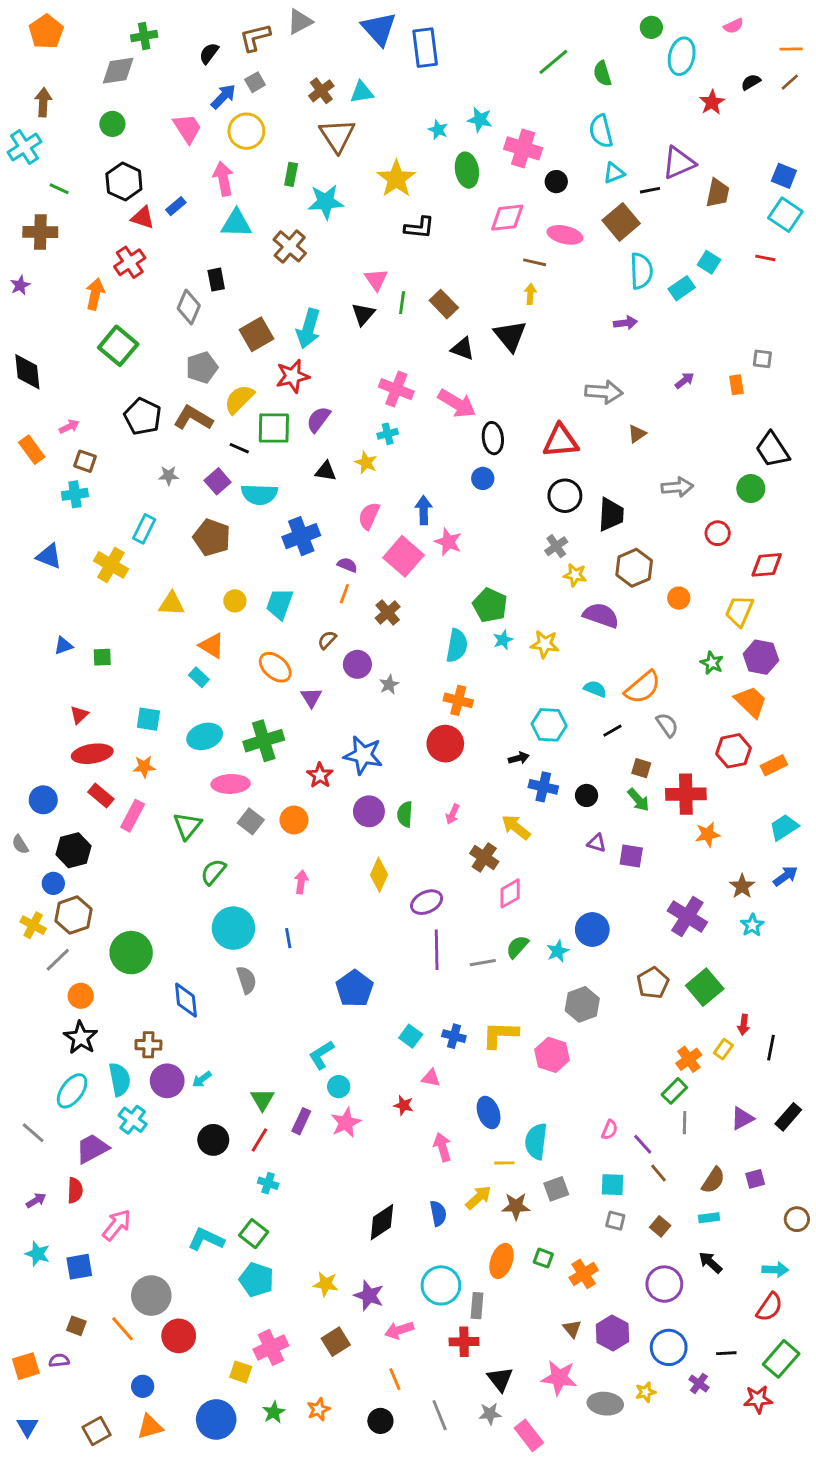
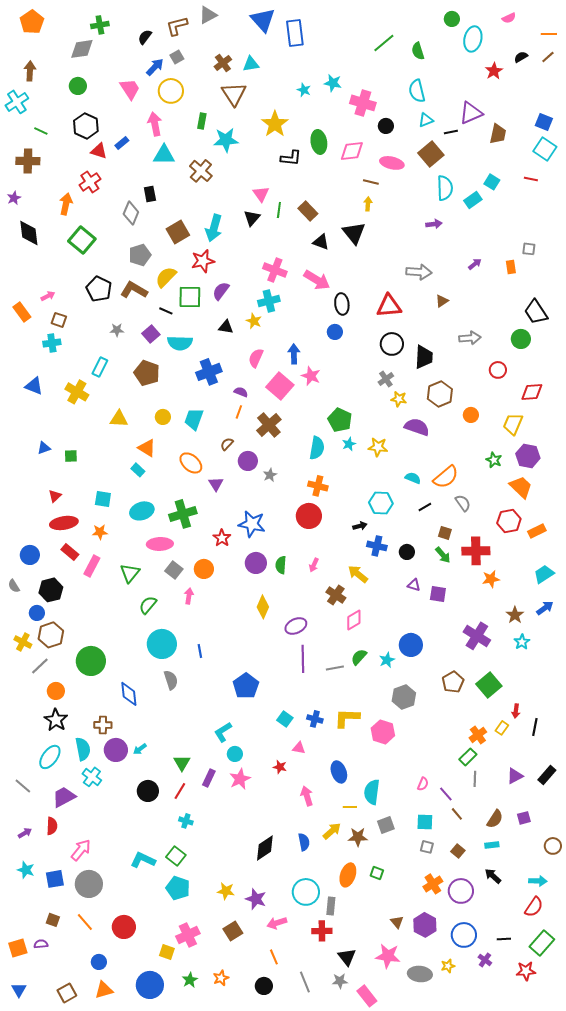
green ellipse: (467, 170) -> (319, 142), moved
black diamond: (27, 372) -> (29, 233), moved
cyan cross: (388, 434) -> (269, 301), size x1.5
brown cross: (388, 612) -> (269, 425), size x1.4
pink arrow: (301, 882) -> (189, 596), moved
orange cross: (584, 1274) -> (433, 884), moved
gray circle: (151, 1296) -> (89, 884), moved

